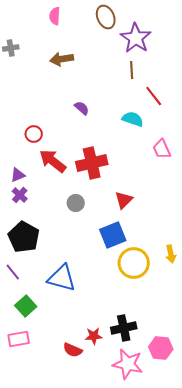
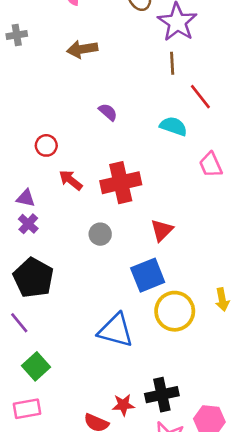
red arrow: (53, 161) -> (71, 180), size x0.7
purple triangle: (18, 175) -> (26, 198), turned 35
blue triangle: (62, 278) -> (116, 330), moved

